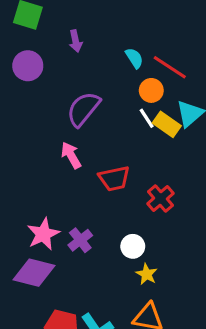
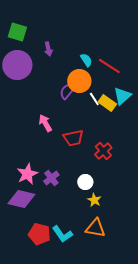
purple circle: (28, 66) -> (17, 65), size x1.5
orange circle: (151, 90) -> (79, 81), moved, size x1.5
purple semicircle: (83, 109) -> (67, 91), moved, size x0.7

